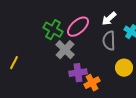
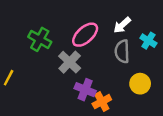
green cross: (53, 30) -> (40, 39), moved
purple cross: (78, 73) -> (85, 90), turned 30

